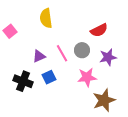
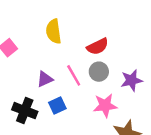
red semicircle: (99, 30) -> (98, 46), moved

